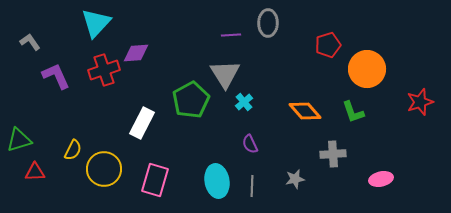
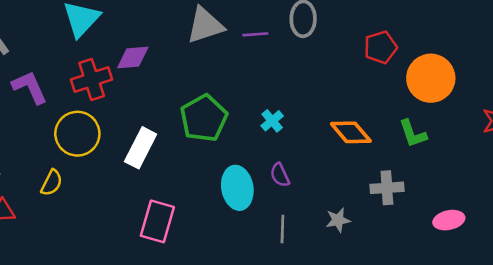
gray triangle: (225, 74) -> (205, 25), moved, turned 44
yellow circle: (104, 169) -> (77, 134), moved
cyan ellipse: (217, 181) -> (237, 188), moved

